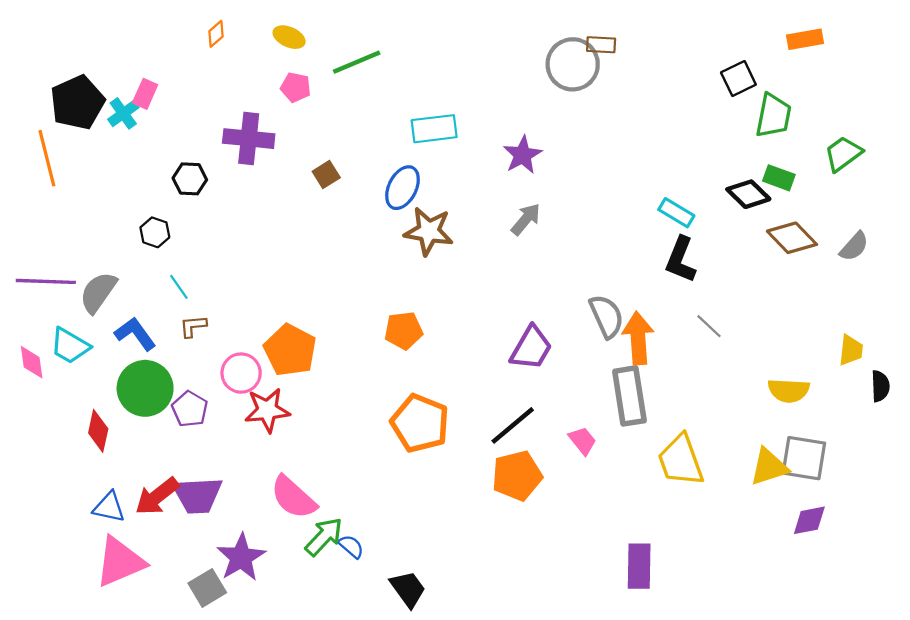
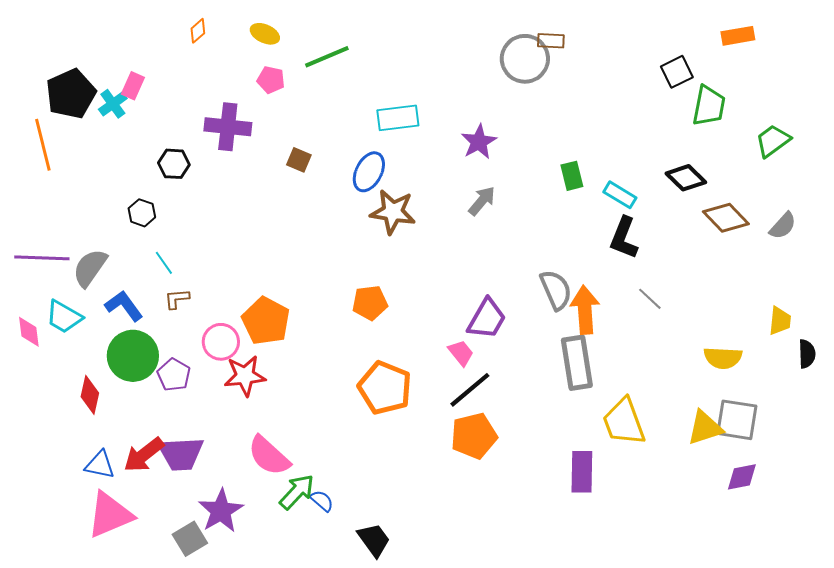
brown square: (326, 175) -> (299, 160), turned -35
green rectangle: (779, 178) -> (572, 176), moved, turned 56
pink trapezoid: (582, 441) -> (461, 353), moved
purple rectangle: (639, 566) -> (582, 472), moved

